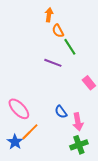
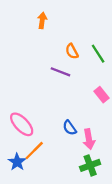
orange arrow: (49, 15) -> (42, 21), moved
orange semicircle: (58, 31) -> (72, 51), moved
green line: (70, 47) -> (98, 54), moved

